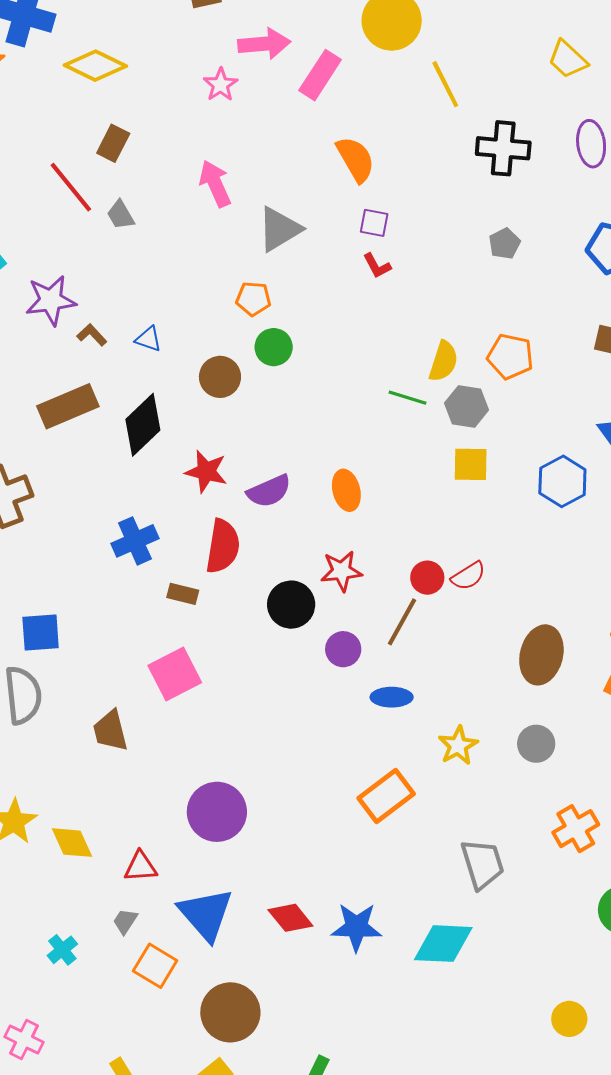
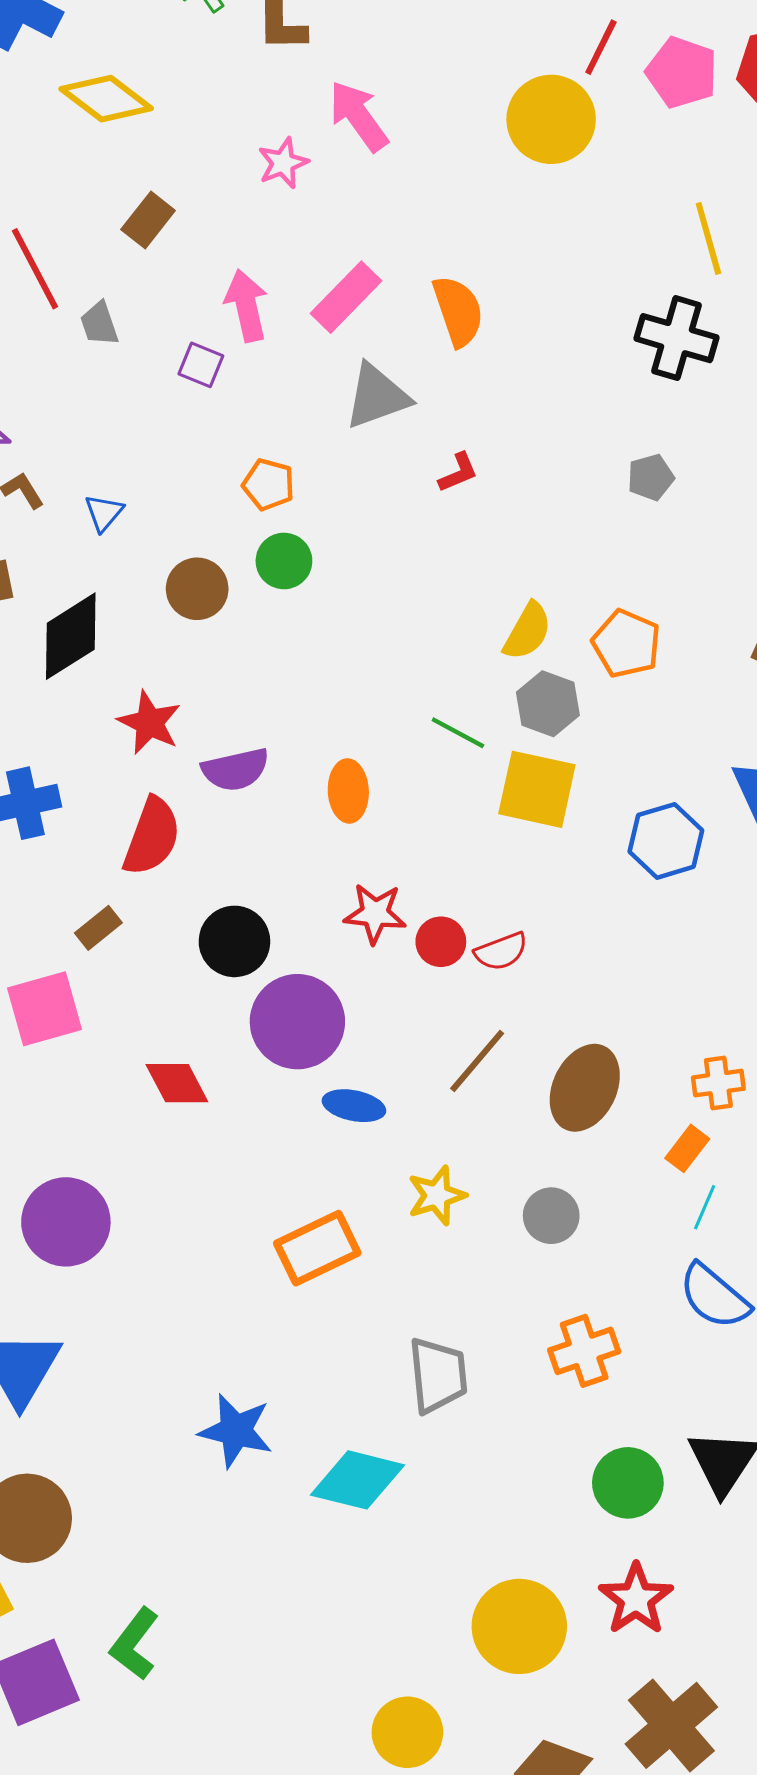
pink arrow: (264, 44) -> (359, 116), turned -132
pink rectangle: (320, 75) -> (346, 297), moved
yellow line: (445, 84) -> (708, 238), moved
brown rectangle: (113, 143) -> (148, 220), moved
purple square: (374, 223) -> (201, 365), moved
gray triangle: (279, 229) -> (377, 396), moved
red L-shape: (377, 266) -> (458, 473), turned -96
blue triangle: (148, 339) -> (104, 513), turned 40
green line: (408, 398) -> (458, 733), moved
yellow square: (471, 464) -> (537, 789), size x1.4
red star: (341, 571) -> (375, 914), moved
brown rectangle: (183, 594) -> (98, 928), moved, turned -64
brown line: (402, 622) -> (477, 1061), moved
purple circle: (343, 649) -> (297, 1022), size x1.8
red diamond: (290, 918) -> (177, 1083), moved
yellow circle: (569, 1019) -> (519, 1626), size x1.8

